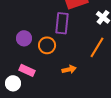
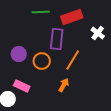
orange line: (97, 47) -> (73, 60), moved
orange arrow: (69, 69) -> (64, 85), turned -48

